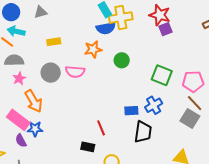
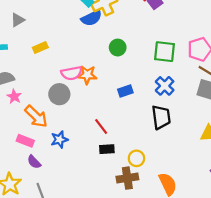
orange star: (93, 49) -> (87, 75), moved, turned 30
gray circle: (51, 73) -> (59, 94), moved
blue rectangle: (131, 111) -> (125, 91), moved
pink rectangle: (18, 120) -> (25, 141), size x0.7
red line: (101, 128) -> (101, 127), moved
blue star: (35, 129) -> (59, 140), moved

